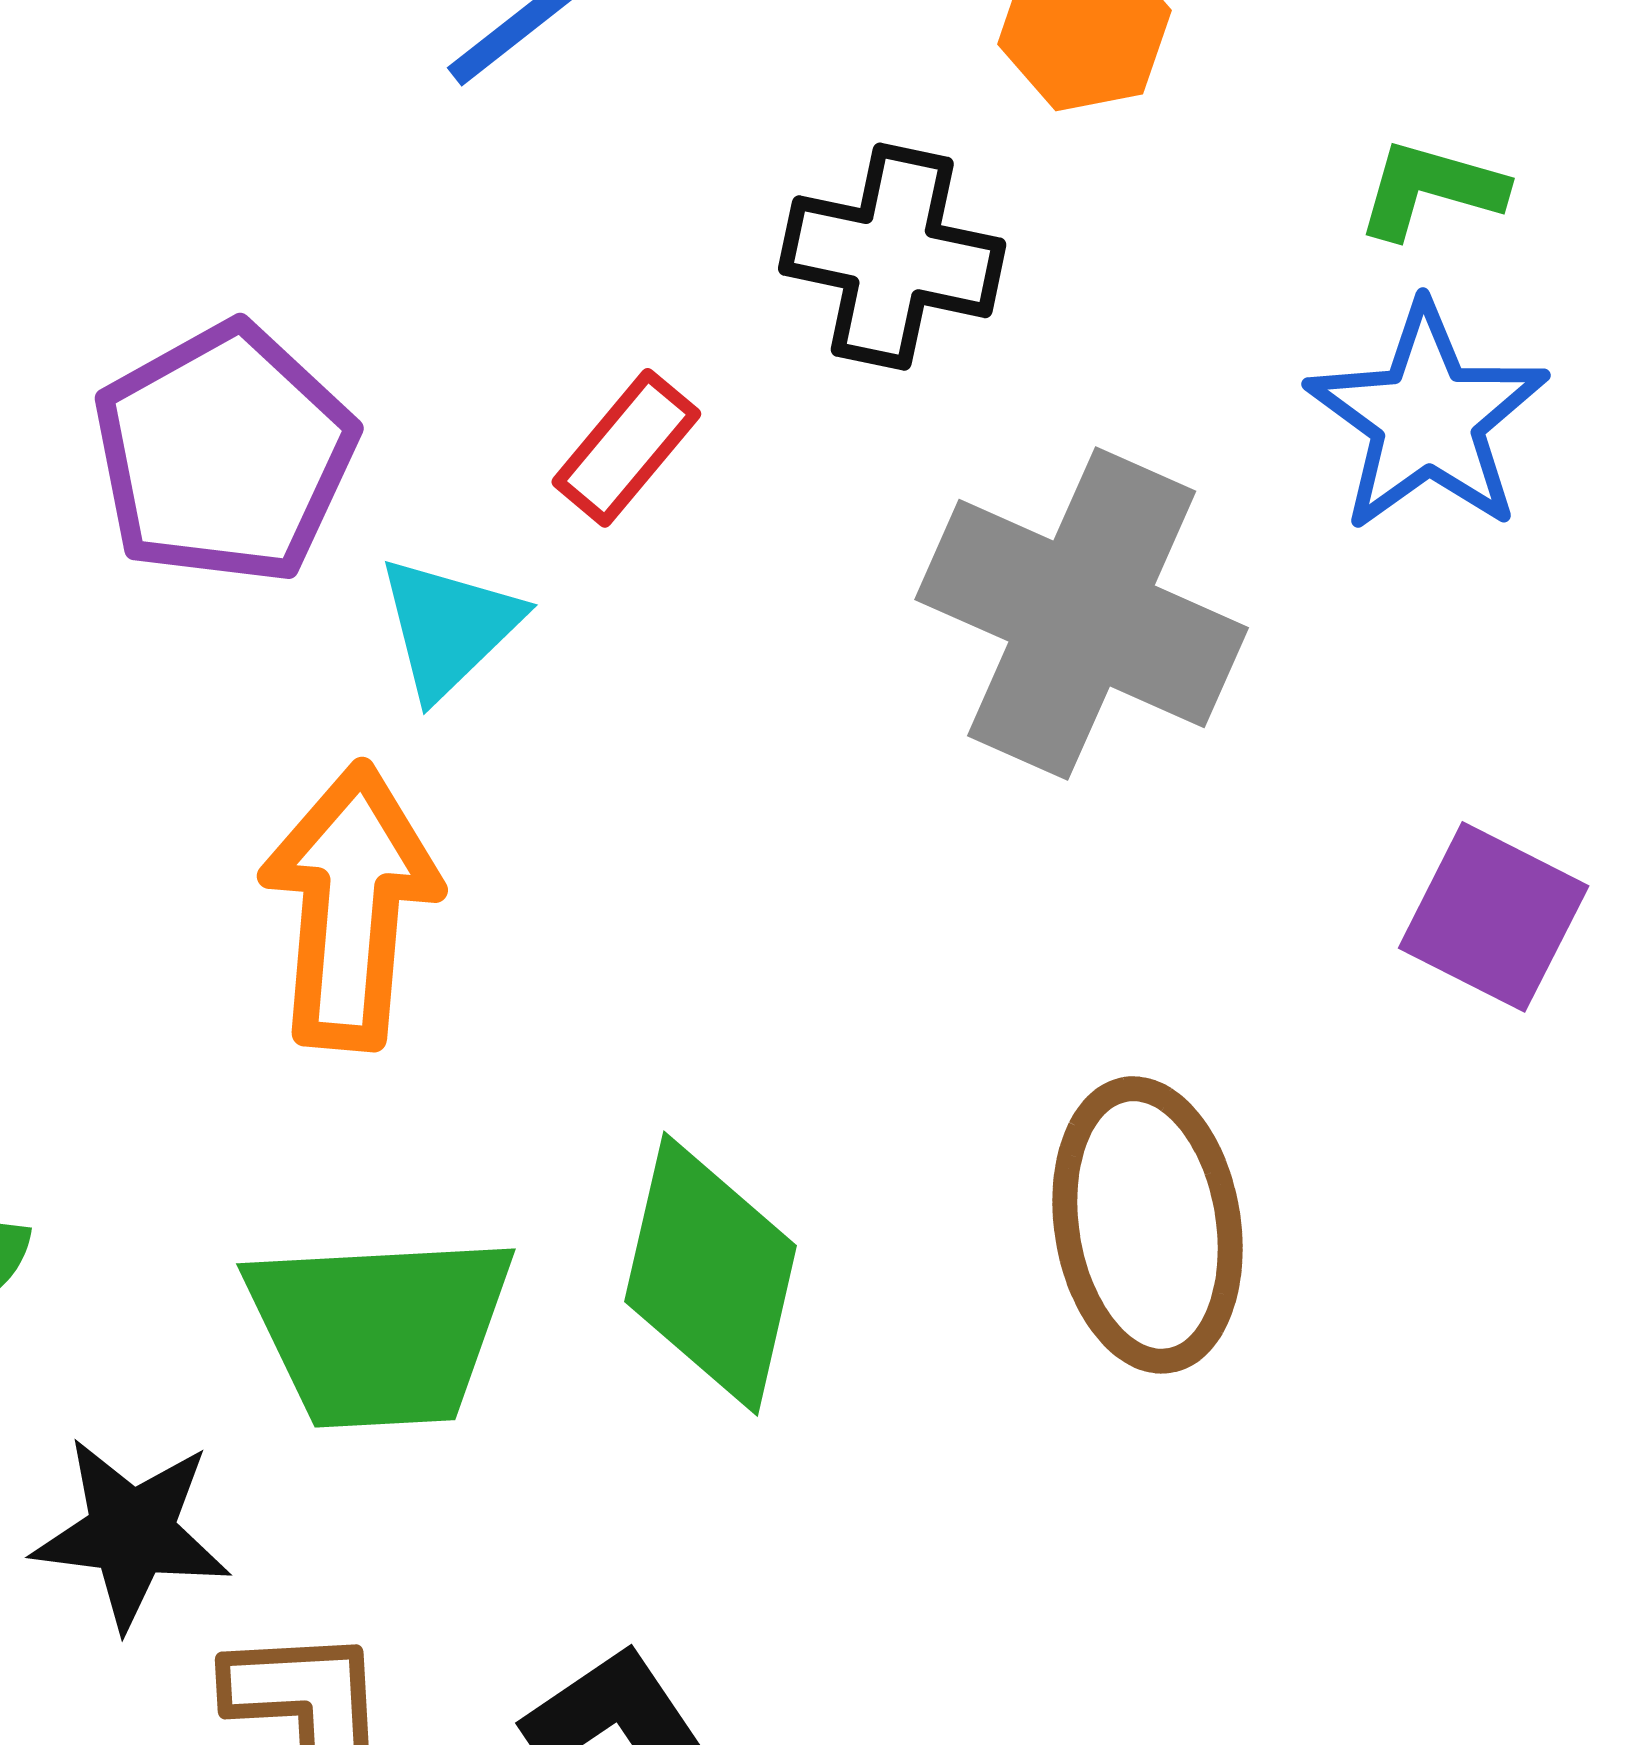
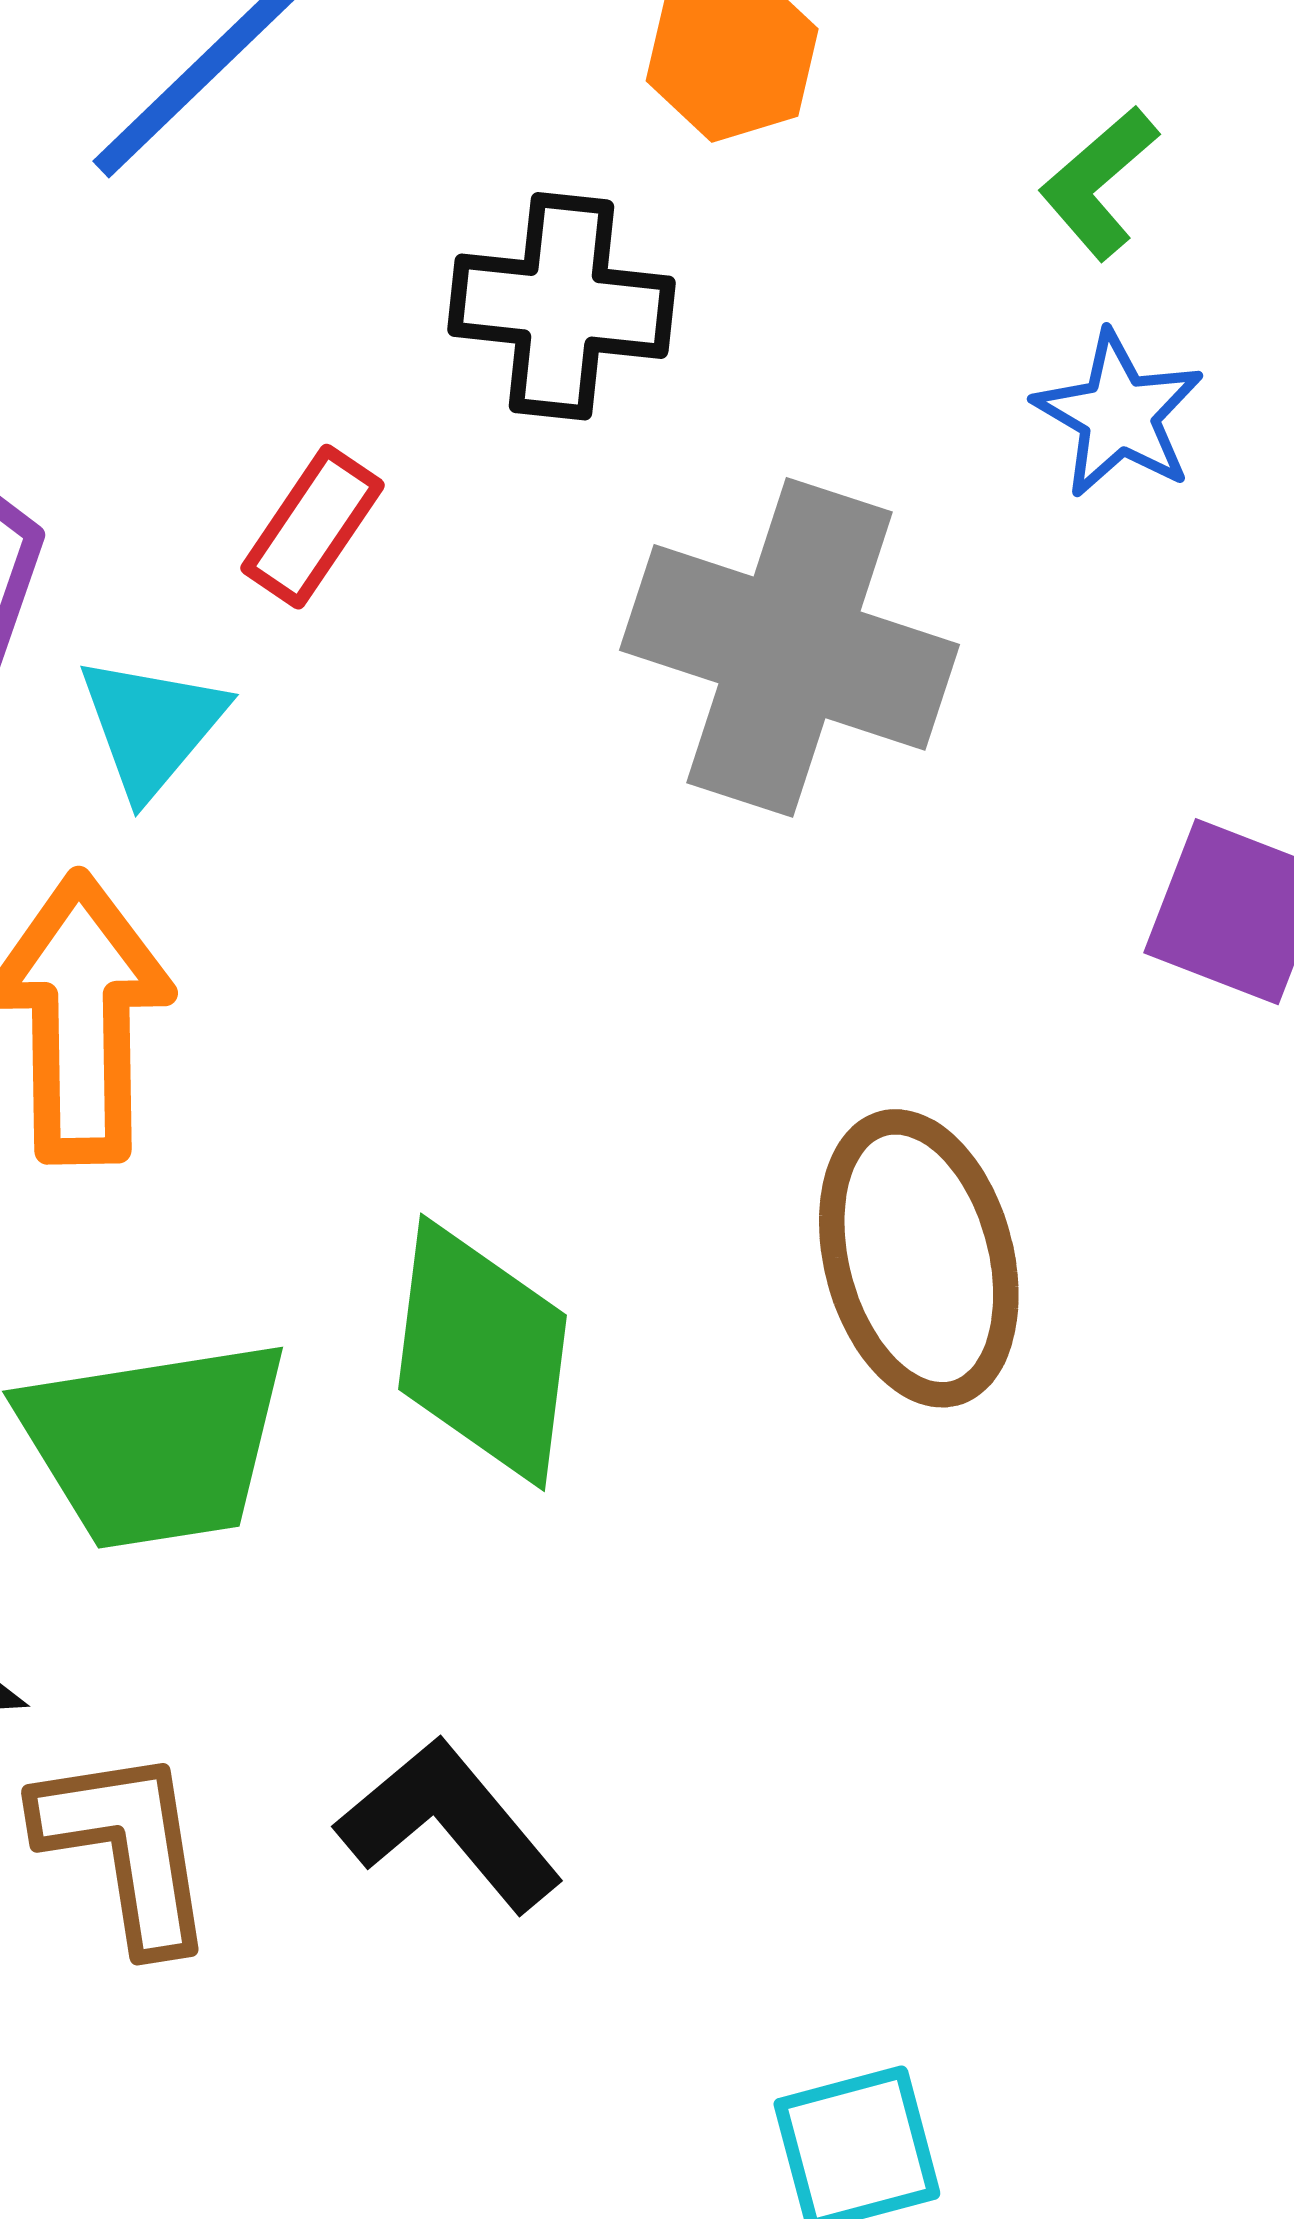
green L-shape: (1431, 189) -> (1099, 183), turned -51
blue star: (1427, 418) -> (1119, 414), size x0.7

